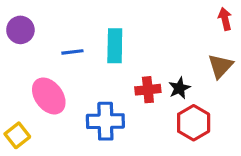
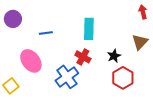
cyan rectangle: (115, 46) -> (89, 29), moved
red cross: (148, 90) -> (83, 57), moved, turned 35
blue cross: (105, 121) -> (67, 77), turned -35

